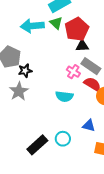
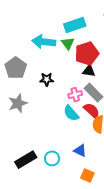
black star: (25, 71) -> (47, 79), moved
pink cross: (73, 72) -> (75, 95), turned 32
cyan semicircle: (64, 96) -> (71, 113), moved, turned 30

